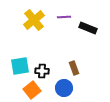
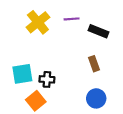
brown rectangle: (74, 68) -> (94, 64), moved
blue circle: (64, 88) -> (96, 98), moved

